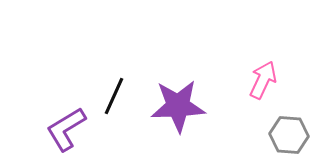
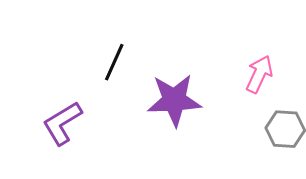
black line: (114, 96) -> (114, 62), moved

